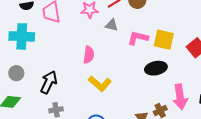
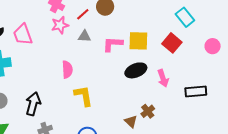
yellow L-shape: (100, 84) -> (83, 96), turned -130
pink arrow: (180, 97) -> (163, 78), moved, size x0.7

